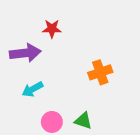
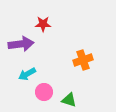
pink circle: (52, 122) -> (44, 92), moved

